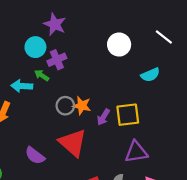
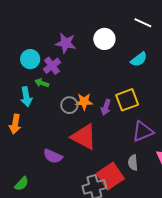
purple star: (55, 24) -> (66, 43), moved
cyan arrow: (22, 86) -> (26, 97), turned -90

